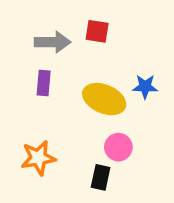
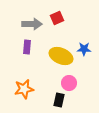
red square: (97, 31) -> (57, 18), turned -32

